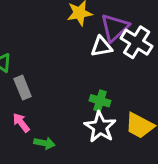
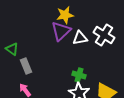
purple triangle: (115, 28) -> (61, 31), moved

